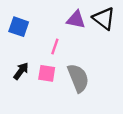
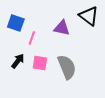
purple triangle: (76, 20) -> (62, 28), moved
pink line: (55, 46) -> (32, 38), moved

